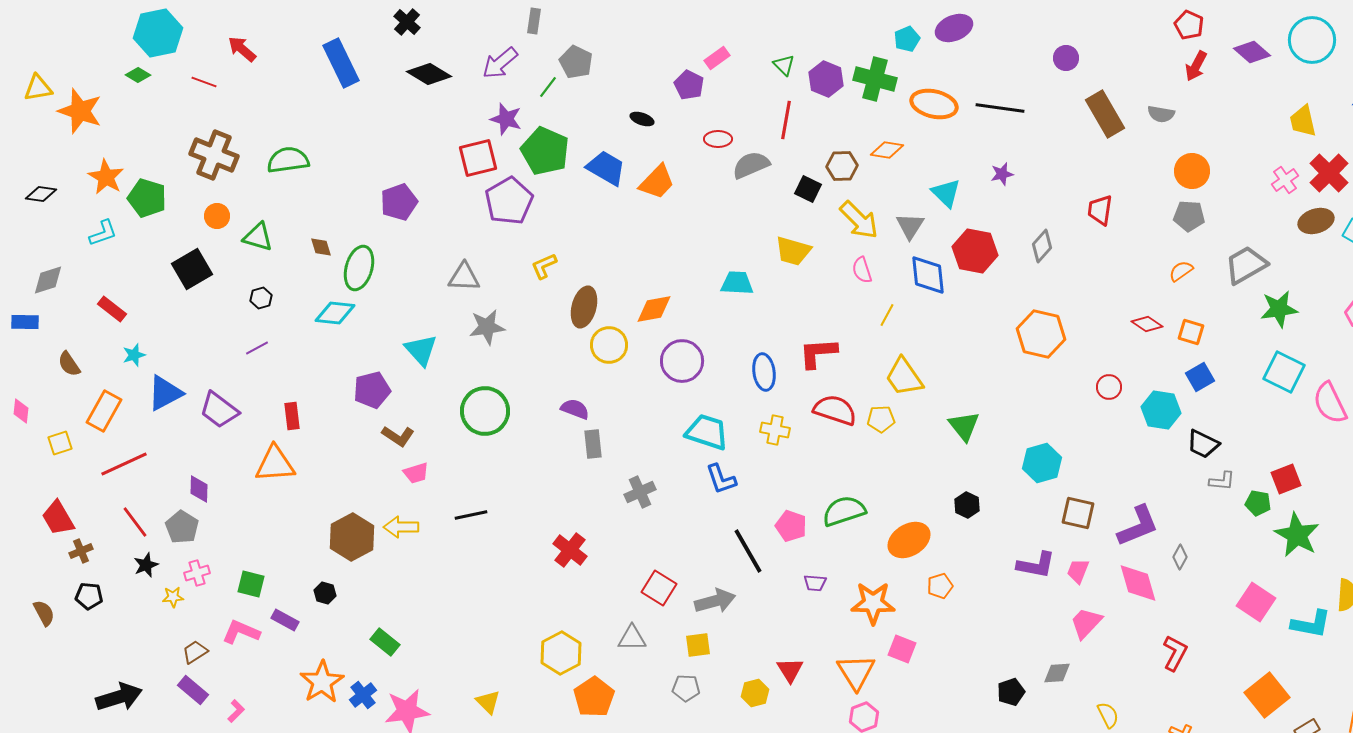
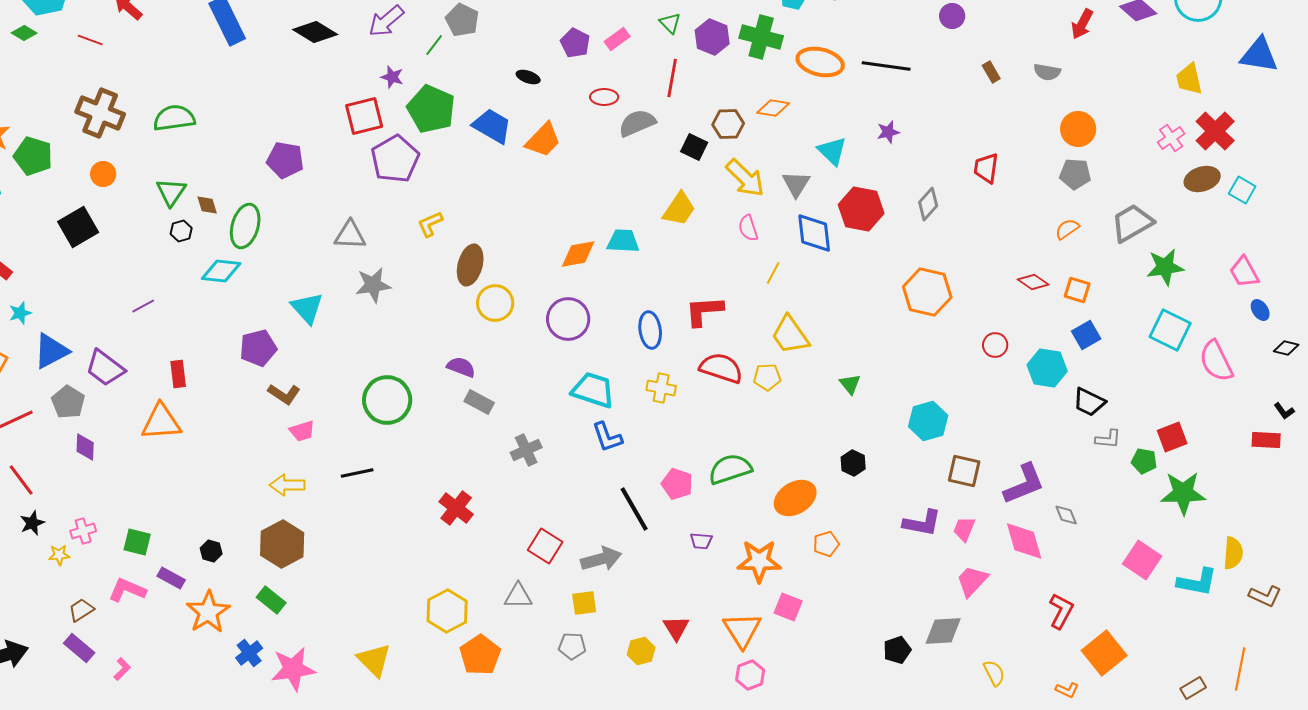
pink rectangle: (717, 58) -> (617, 39), moved
brown rectangle: (1105, 114) -> (991, 72), size x0.5
purple star: (506, 119) -> (392, 77), size x0.7
purple pentagon: (399, 202) -> (285, 160), turned 30
green triangle: (258, 237) -> (171, 192), moved, turned 48
yellow trapezoid: (793, 251) -> (679, 209), turned -72
black hexagon: (261, 298) -> (181, 231), moved
orange diamond: (654, 309) -> (578, 254), moved
green circle: (485, 411) -> (387, 400), moved
green triangle: (964, 426) -> (850, 384), size x0.7
gray rectangle: (593, 444) -> (479, 402), turned -56
gray pentagon: (182, 527) -> (68, 402), moved
green star: (1297, 535) -> (1183, 493), turned -30
brown hexagon: (352, 537) -> (282, 544), moved
gray diamond: (1180, 557) -> (1066, 515), turned -50
gray diamond: (1057, 673) -> (943, 631), size x1.4
orange star: (322, 682) -> (208, 612), moved
orange square: (1267, 695) -> (1104, 653), moved
yellow triangle: (488, 702) -> (374, 660), size x1.4

